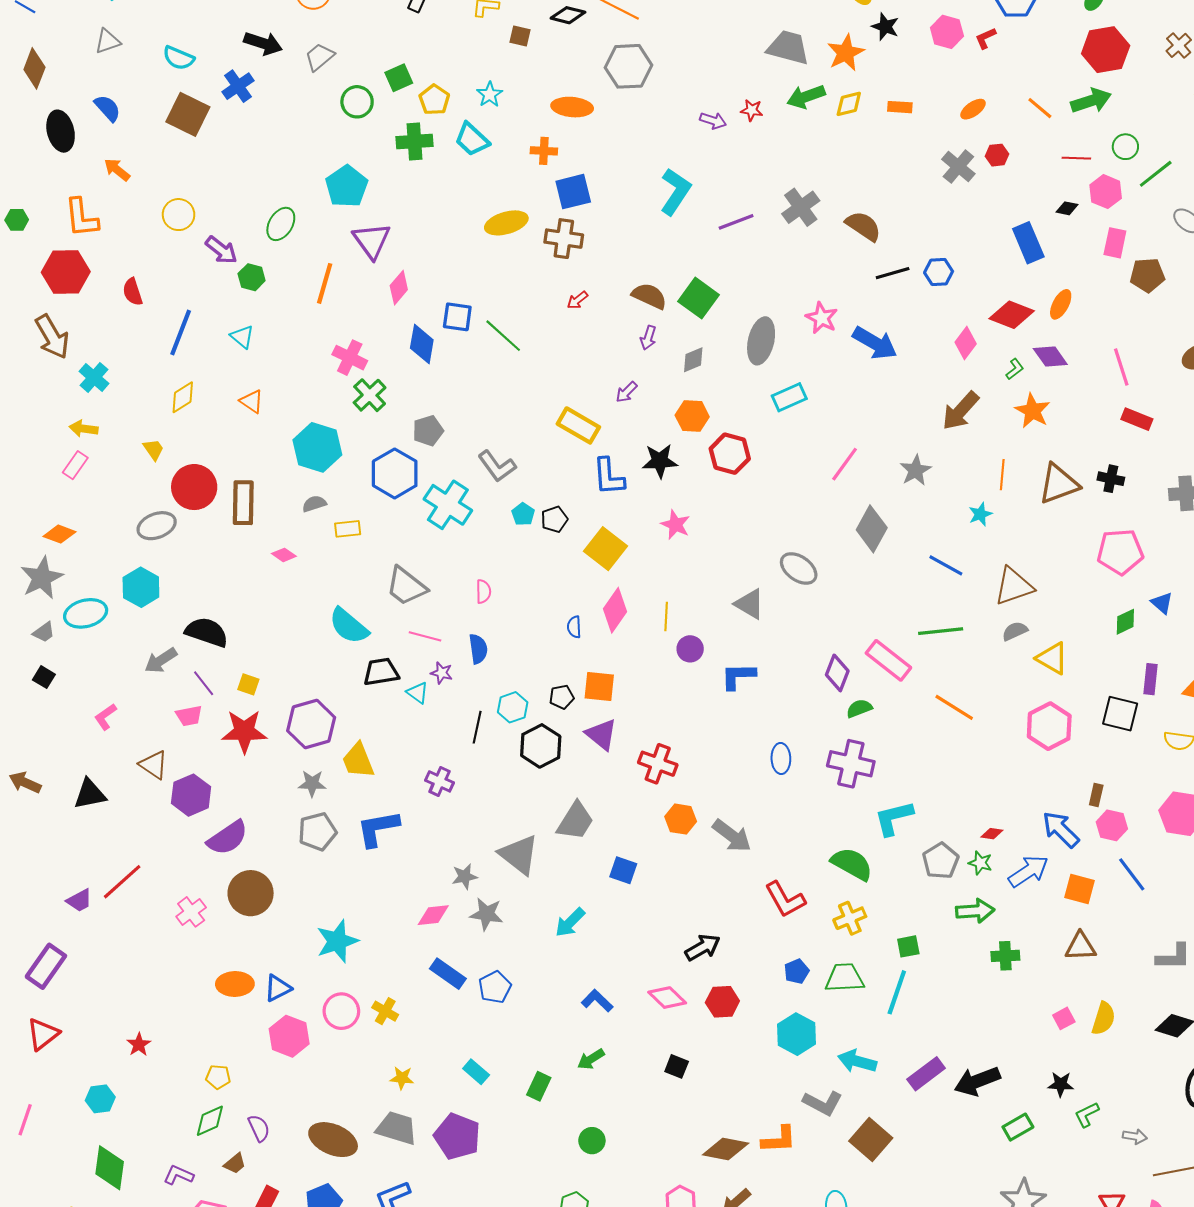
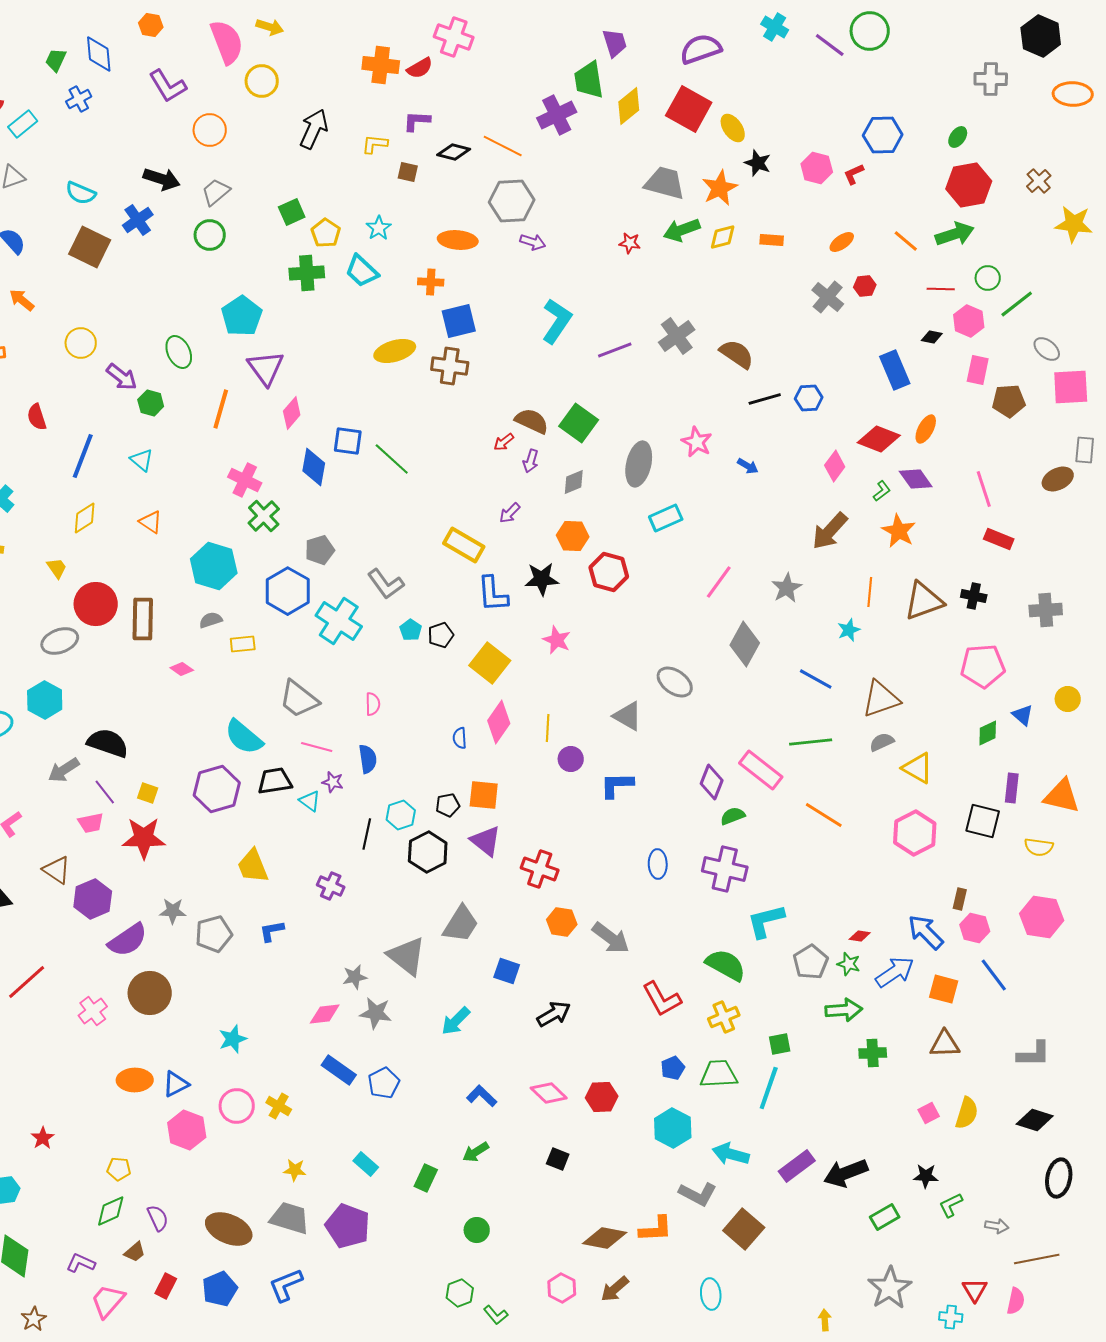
green circle: (357, 102) -> (210, 235), moved
purple arrow: (713, 121) -> (533, 242), moved
green ellipse: (281, 224) -> (179, 352), turned -56
red arrow: (577, 300) -> (504, 442), moved
blue arrow: (875, 343) -> (748, 466), size x0.5
purple hexagon: (311, 724) -> (217, 789), moved
gray star: (312, 784) -> (173, 911), moved
blue L-shape: (378, 828) -> (272, 931), size x0.6
cyan star: (337, 941) -> (233, 1039), size x0.7
black arrow: (703, 947) -> (554, 1014), moved

